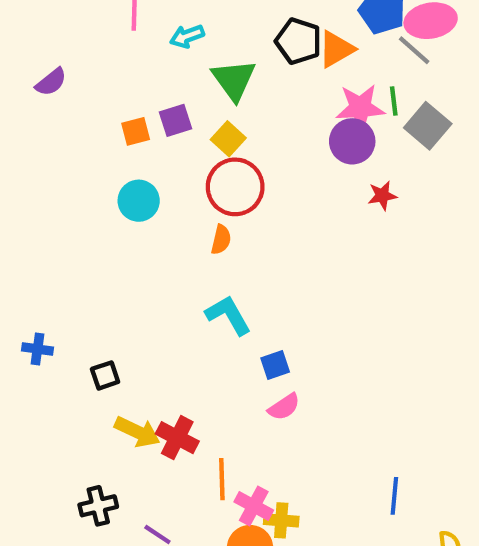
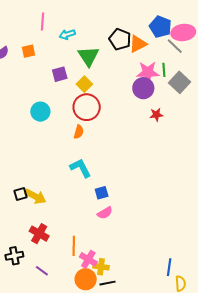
orange square: (136, 131) -> (29, 51), moved
yellow arrow: (137, 432) -> (35, 196), moved
red cross: (177, 438) -> (39, 234), moved
blue line: (394, 496) -> (169, 267), moved

